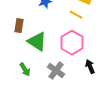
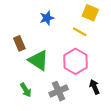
brown rectangle: (19, 26) -> (19, 43), turned -32
gray cross: (56, 71) -> (59, 91), turned 30

